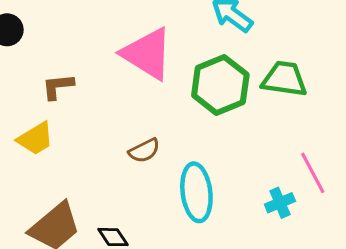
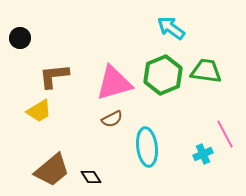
pink triangle: (147, 54) -> (114, 83), moved, turned -48
brown L-shape: (58, 86) -> (54, 76), size x1.4

